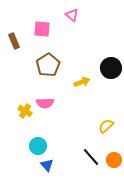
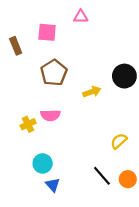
pink triangle: (72, 15) -> (81, 17), turned -40
yellow cross: (25, 111) -> (28, 124), turned 32

